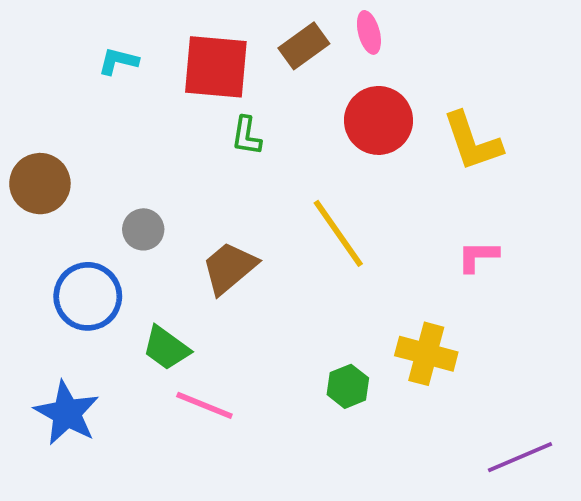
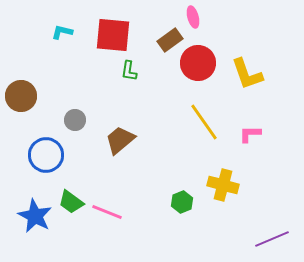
brown rectangle: (304, 46) -> (170, 40), moved
yellow line: (338, 233) -> (204, 122), moved
green trapezoid: (166, 348) -> (71, 202), moved

